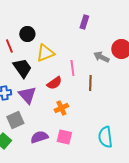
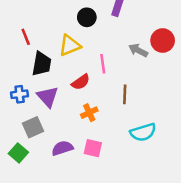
black circle: (27, 34) -> (87, 17), moved
black trapezoid: (22, 68) -> (42, 64), turned 45
brown line: (90, 83) -> (125, 94), moved
cyan semicircle: (105, 137) -> (143, 132), moved, turned -100

